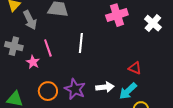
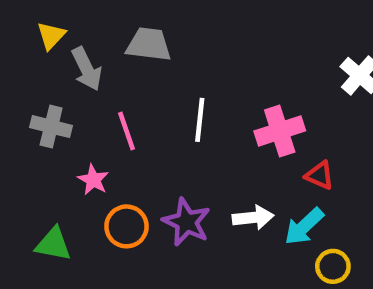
pink cross: (117, 15) -> (280, 131), moved
pink star: (33, 62) -> (93, 180), moved

